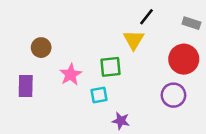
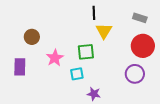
black line: (146, 17) -> (94, 13), moved, turned -40
gray rectangle: (191, 23) -> (140, 18), moved

